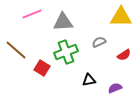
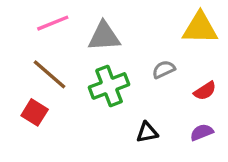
brown line: (16, 50) -> (49, 74), moved
red square: (42, 68) -> (35, 112), moved
purple semicircle: (115, 88) -> (202, 132), moved

